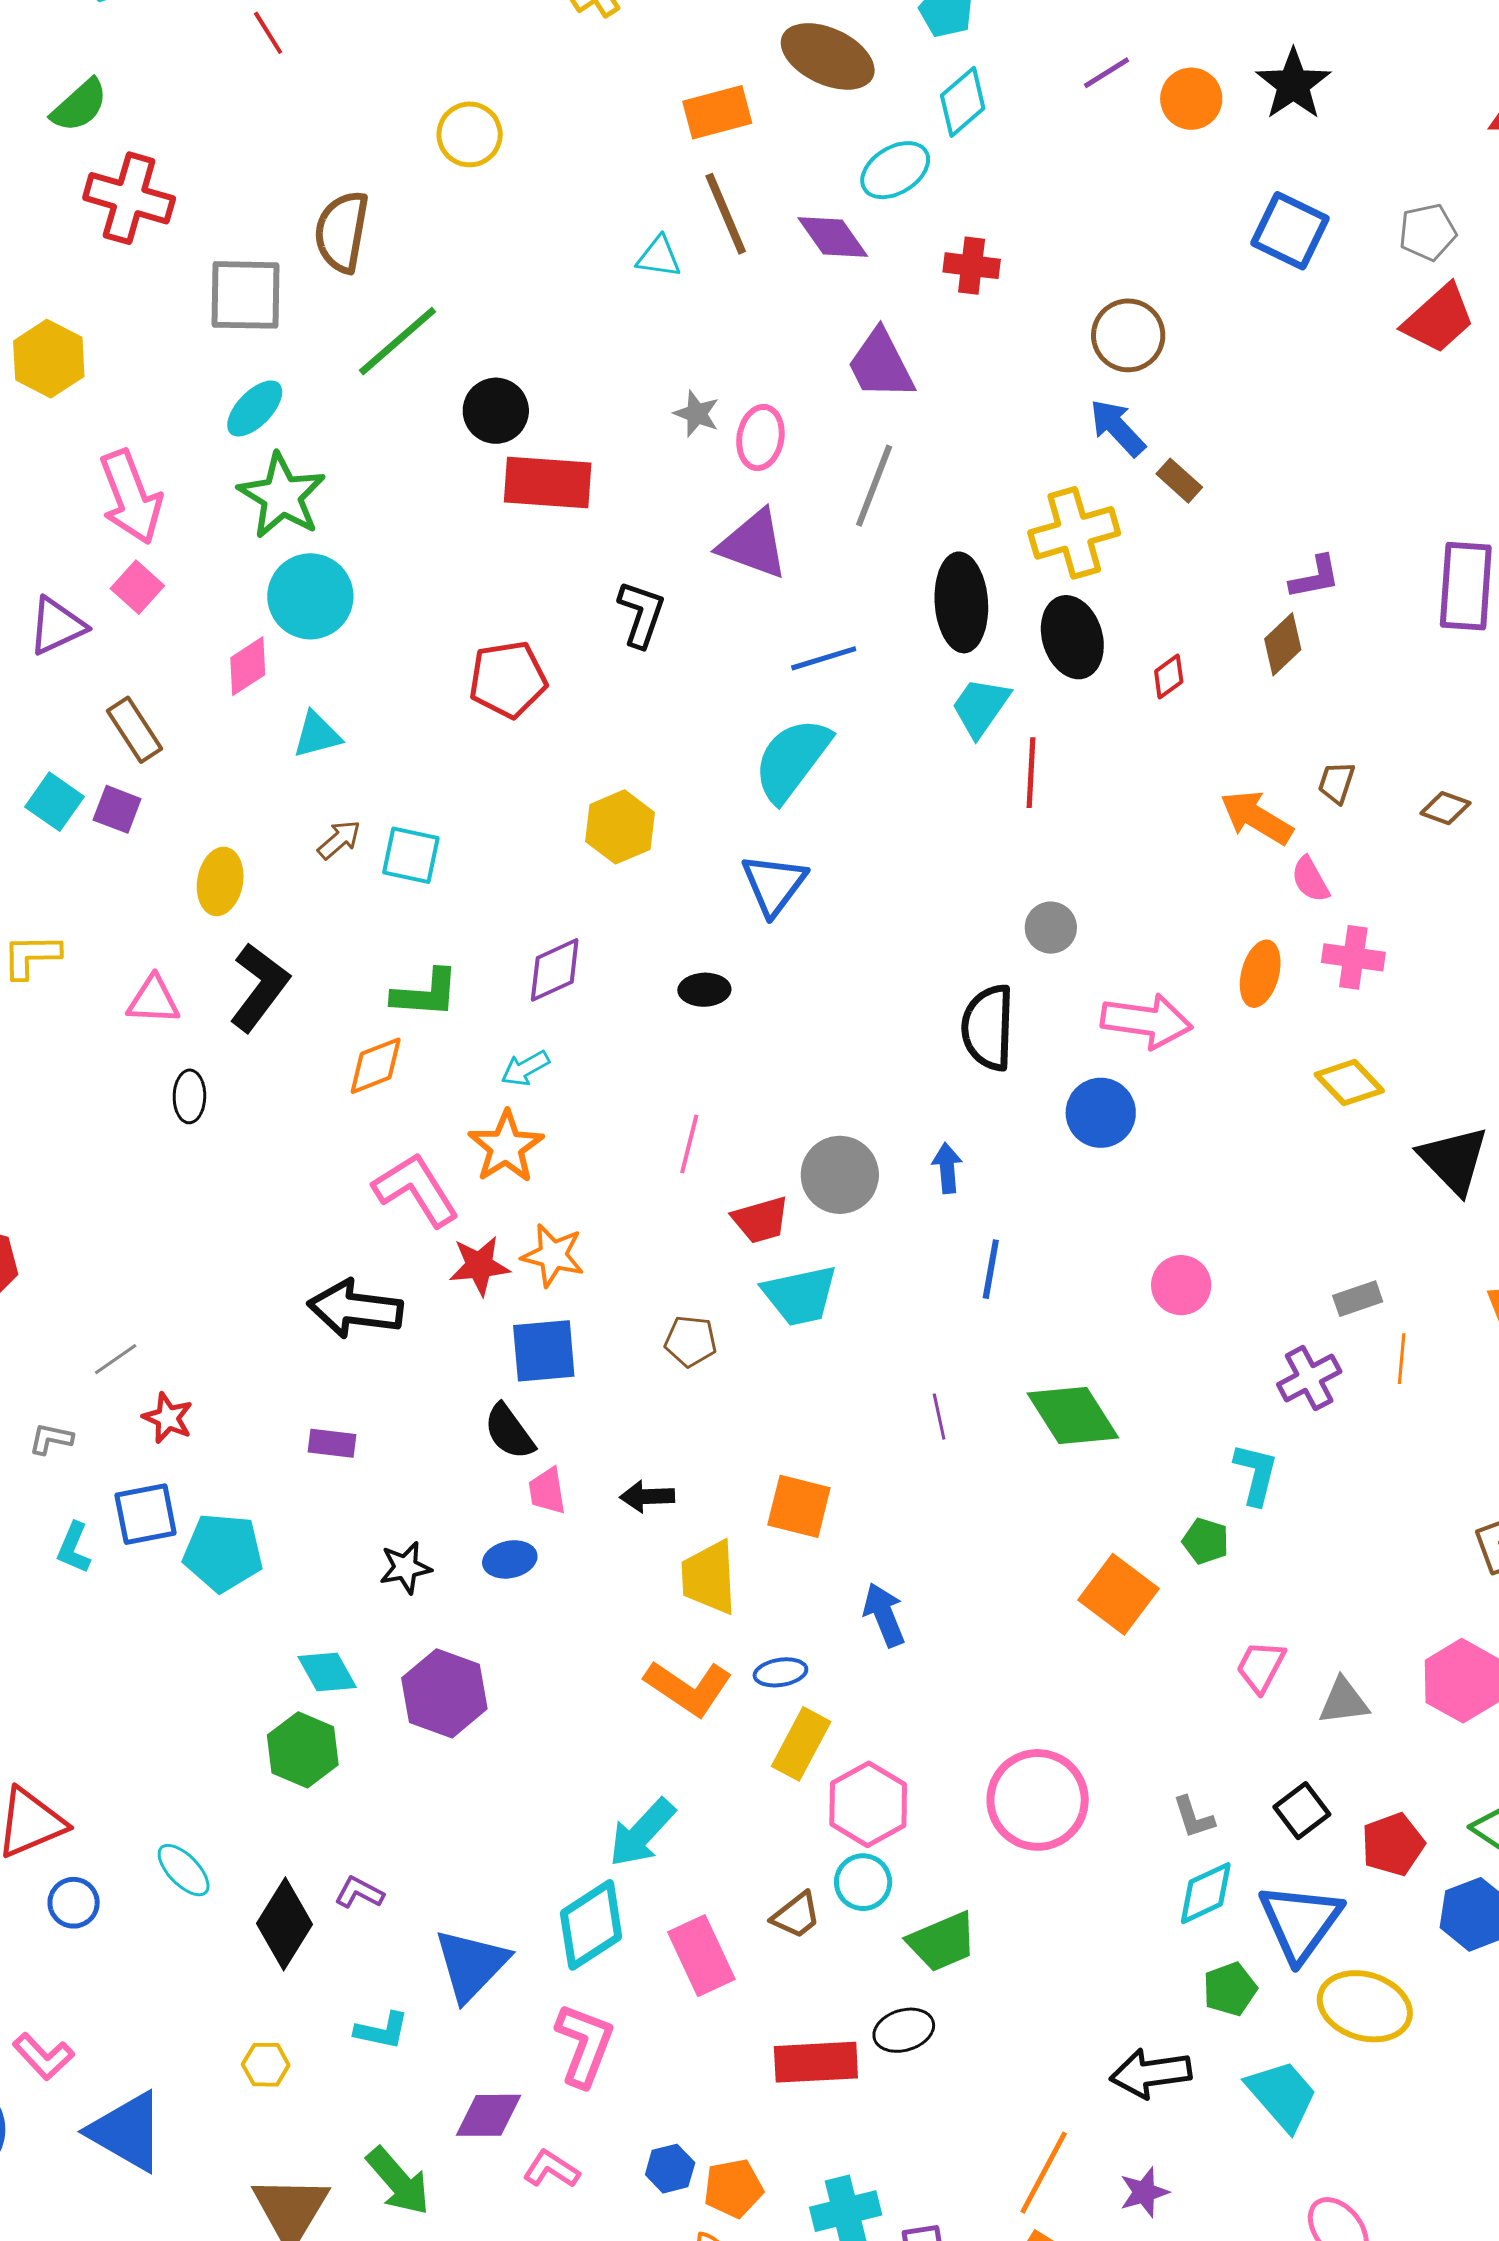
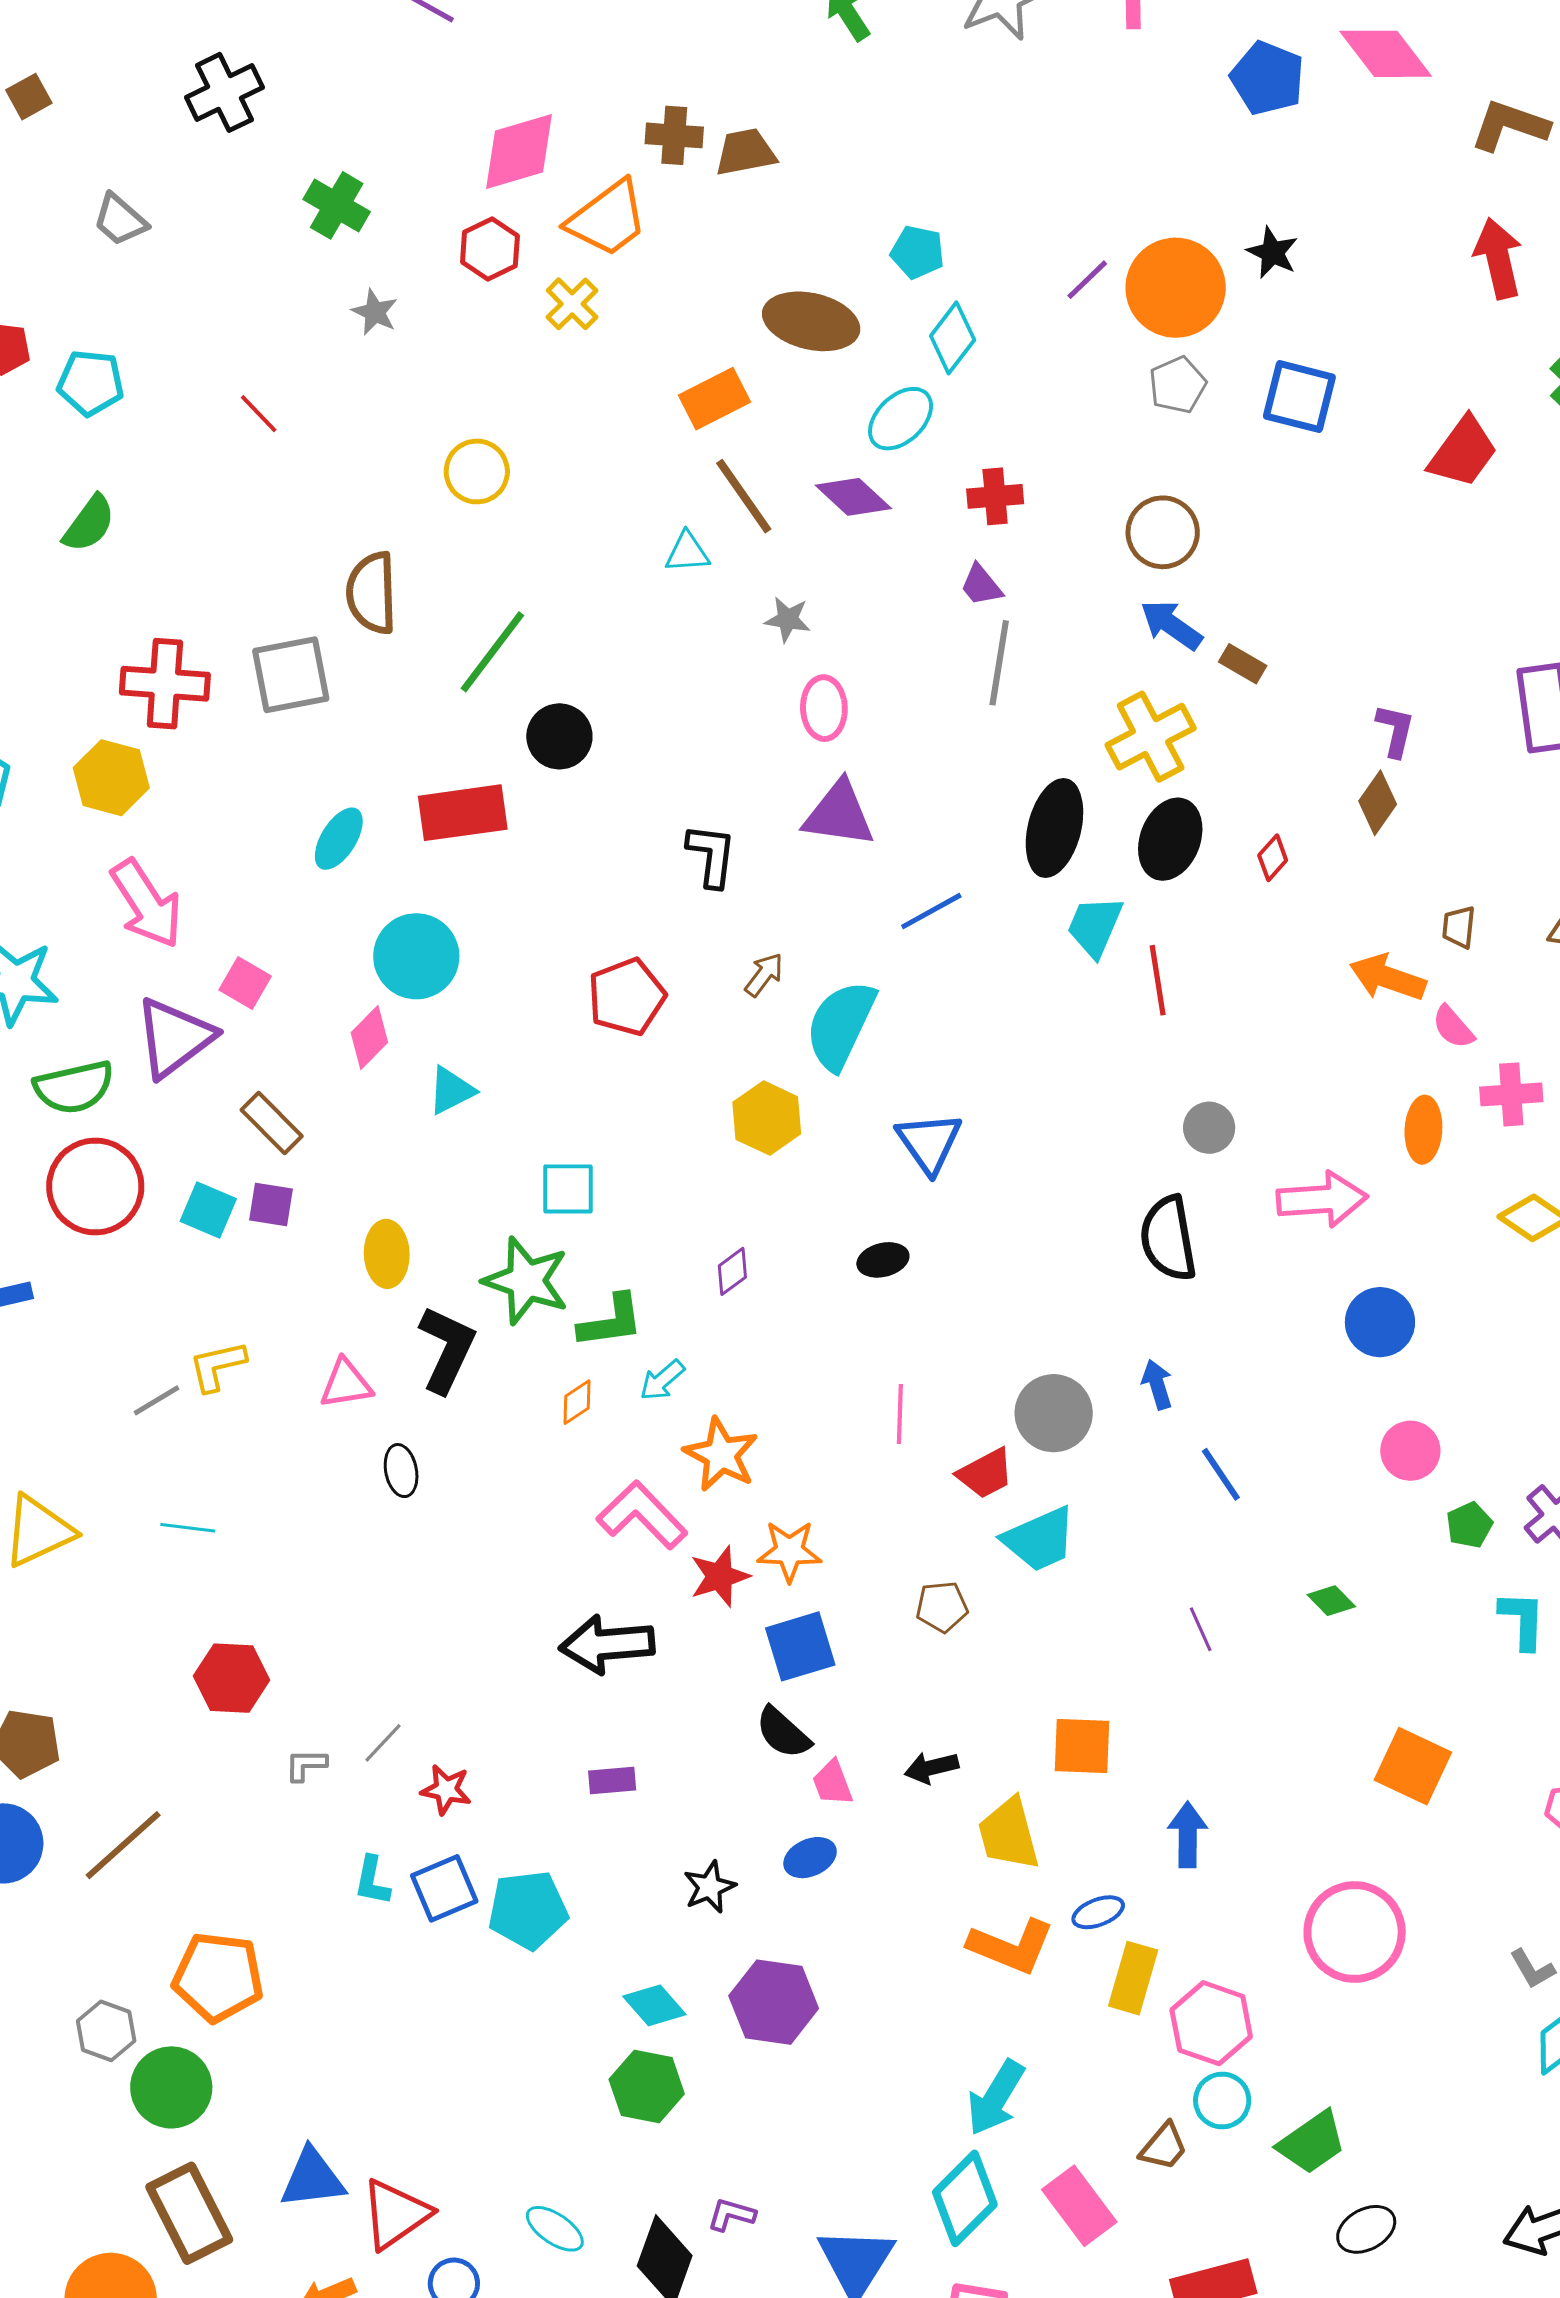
black star: (1293, 84) -> (1272, 253), size x0.7
orange circle: (1191, 99) -> (1176, 288), size x1.6
red cross: (129, 198) -> (165, 684), moved
gray pentagon: (1428, 232) -> (1178, 385), moved
green line: (398, 341) -> (492, 652), moved
purple trapezoid: (881, 365) -> (981, 585), moved, size x0.6
cyan ellipse: (255, 408) -> (339, 839), moved
gray star: (697, 414) -> (788, 619), moved
red rectangle: (548, 483) -> (463, 813), moved
gray line: (874, 486) -> (999, 663), moved
green star: (282, 496) -> (526, 1281), moved
pink arrow: (131, 497) -> (146, 904), moved
purple L-shape: (1315, 577) -> (1395, 730), turned -54
black ellipse: (961, 602) -> (1054, 828), turned 30
black L-shape: (641, 614) -> (711, 855), moved
purple triangle: (57, 626) -> (174, 1038), size x1.4
black ellipse: (1072, 637) -> (1170, 839), turned 50
cyan semicircle: (792, 760) -> (841, 1025), moved
brown arrow: (339, 840) -> (764, 975), moved
purple diamond: (555, 970) -> (732, 1271), size x0.7
orange diamond: (376, 1066) -> (577, 1402), size x0.7
cyan arrow: (525, 1068) -> (662, 1380), moved
blue circle: (1101, 1113) -> (1380, 1322), moved
blue line: (991, 1269) -> (1221, 1474), turned -32
green diamond: (1073, 1416) -> (1331, 1601), size x0.5
gray L-shape: (51, 1439) -> (306, 1765), moved
green pentagon: (1206, 1541) -> (1469, 1525), moved, turned -30
cyan L-shape: (74, 1548) -> (372, 1881), moved
blue arrow: (884, 1615) -> (1188, 1835), turned 34
pink circle: (1038, 1800) -> (1355, 1932), moved
black ellipse: (904, 2030) -> (1366, 2229), moved

